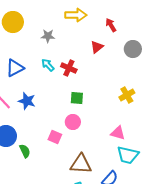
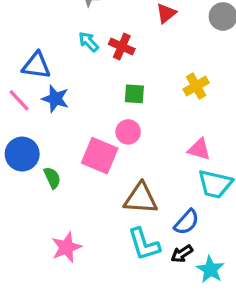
blue triangle: (15, 68) -> (36, 65), moved, turned 36
yellow cross: (127, 95) -> (196, 86), moved
pink square: (55, 137) -> (100, 156), size x1.6

